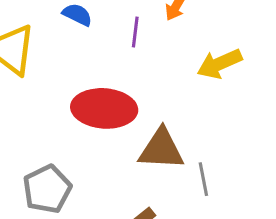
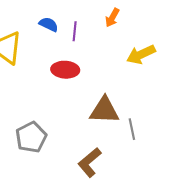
purple line: (135, 32) -> (75, 31), moved
red ellipse: (104, 108) -> (65, 70), moved, size x0.7

